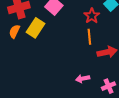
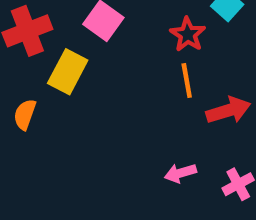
orange semicircle: (14, 31) -> (25, 114), moved

